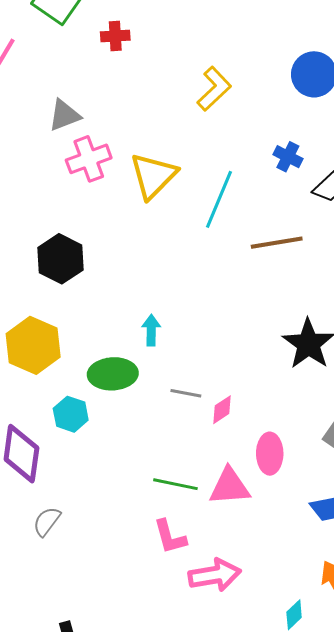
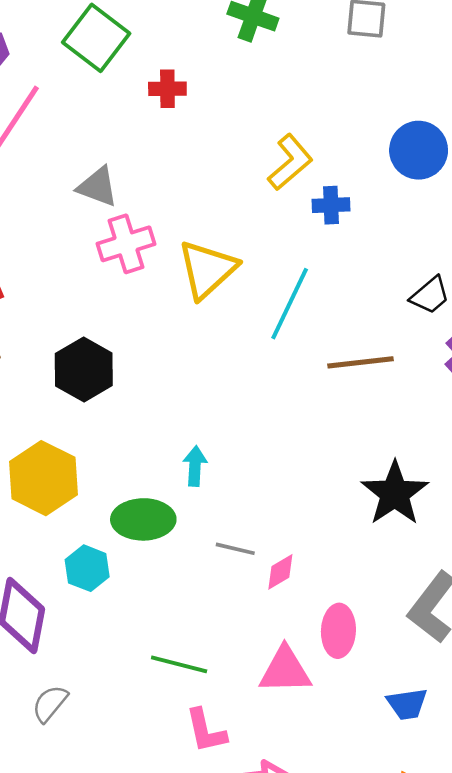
gray triangle: (64, 115) -> (98, 187), turned 39
blue cross: (288, 157) -> (331, 205), moved, turned -32
green line: (175, 484) -> (179, 664), moved

